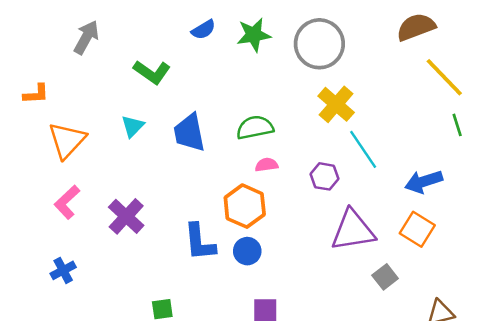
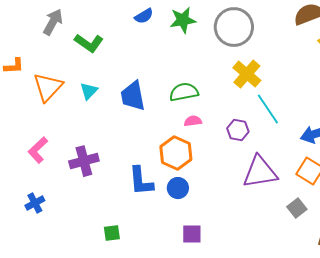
green L-shape: (152, 72) -> (89, 43), moved
orange triangle: (67, 140) -> (48, 87), moved
purple cross: (126, 216) -> (84, 161), turned 32
gray square: (385, 277) -> (297, 208), moved

